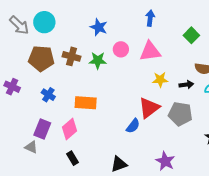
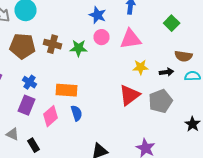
blue star: (99, 27) -> (98, 15), moved
gray pentagon: (180, 114) -> (160, 101), turned -30
blue semicircle: (133, 126) -> (76, 113), moved, turned -56
purple rectangle: (42, 129) -> (26, 105), moved
black rectangle: (73, 158) -> (34, 145), moved

